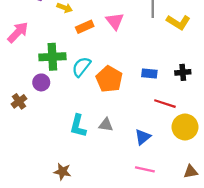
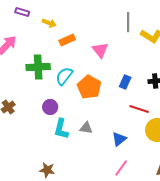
pink triangle: (115, 21) -> (100, 50), moved
blue rectangle: (149, 74) -> (125, 82), turned -72
purple circle: (41, 82) -> (50, 107), moved
pink line: (145, 169) -> (121, 168), turned -66

